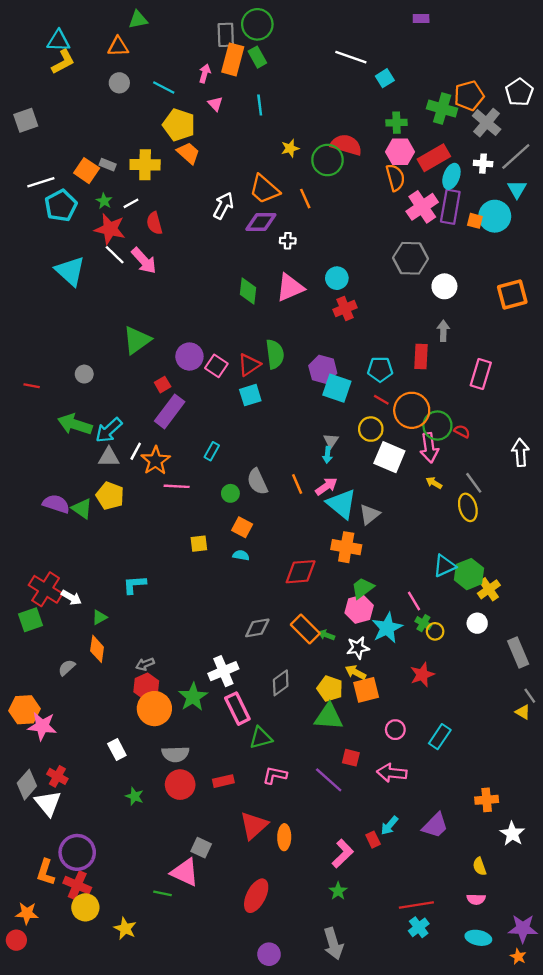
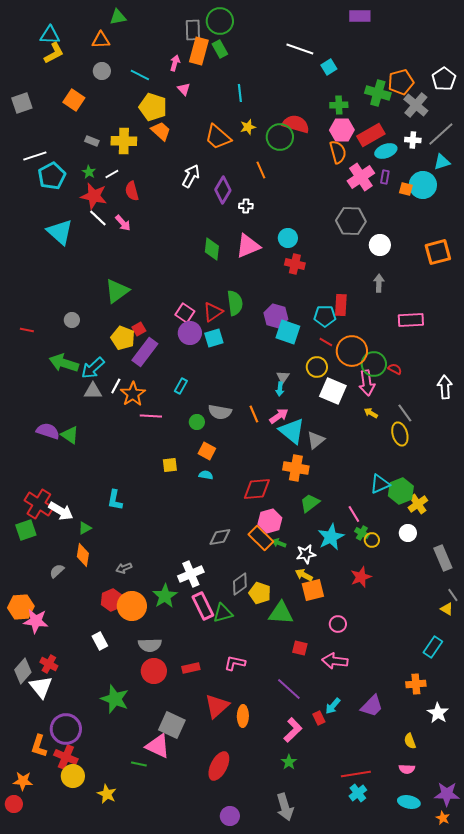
purple rectangle: (421, 18) -> (360, 16), size x1.5
cyan line: (260, 105) -> (240, 93), moved
orange square: (87, 171) -> (74, 100), moved
cyan ellipse: (451, 176) -> (386, 151), turned 50
orange trapezoid: (264, 189) -> (218, 137), moved
cyan triangle: (517, 189) -> (442, 162), turned 42
purple rectangle: (450, 207) -> (385, 177), size x0.5
purple diamond: (261, 222) -> (223, 190), turned -60
pink arrow: (144, 261) -> (123, 223), size x0.7
red cross: (345, 309) -> (295, 264), turned 36
purple circle: (189, 357) -> (190, 333), moved
red rectangle: (421, 357) -> (341, 305), moved
pink rectangle: (481, 374) -> (411, 320), turned 70
gray semicircle: (257, 482) -> (220, 412), turned -55
yellow pentagon: (110, 496) -> (123, 338), moved
cyan L-shape: (135, 585) -> (115, 500), turned -75
white arrow: (71, 597) -> (61, 511), size x1.4
pink hexagon: (359, 609) -> (270, 521), moved
red hexagon: (146, 686) -> (112, 600), moved
yellow pentagon: (330, 689) -> (260, 593), moved
cyan rectangle: (440, 737) -> (433, 647), moved
green triangle: (261, 738) -> (223, 613), moved
purple line: (329, 780) -> (289, 689), moved
green star: (135, 796) -> (115, 699), moved, size x1.8
gray square: (201, 848) -> (172, 725), size x1.5

